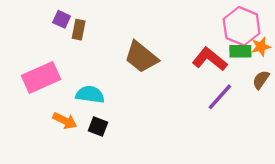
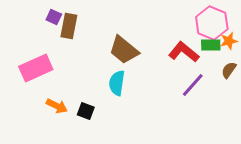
brown rectangle: (79, 30) -> (69, 26), size x1.4
cyan semicircle: (90, 95) -> (117, 83), moved, turned -90

